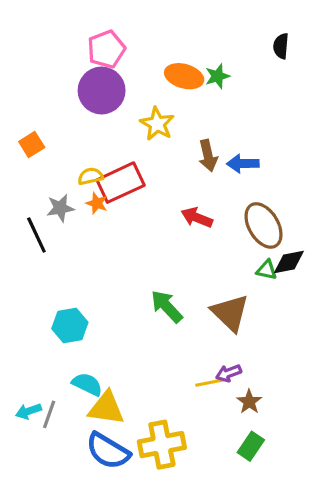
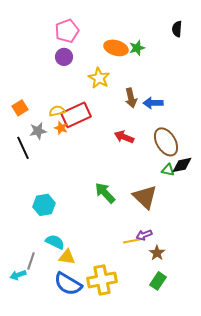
purple circle: (102, 91) -> (64, 57), size x0.6
orange square: (32, 144) -> (20, 108), moved
yellow triangle: (106, 408) -> (67, 257), size x0.7
cyan arrow: (29, 411) -> (18, 275), moved

